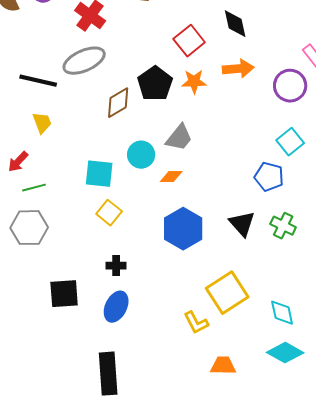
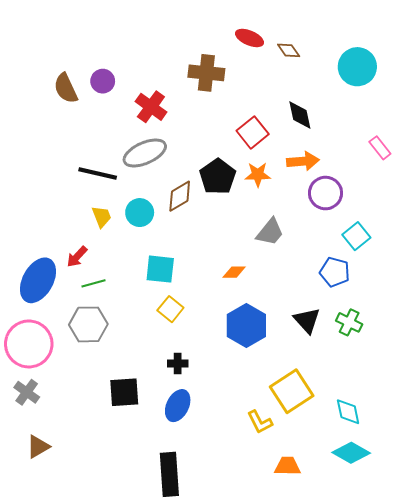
purple circle: (290, 86) -> (325, 193), moved
gray trapezoid: (179, 138) -> (270, 232), moved
cyan circle: (141, 155) -> (140, 213), moved

